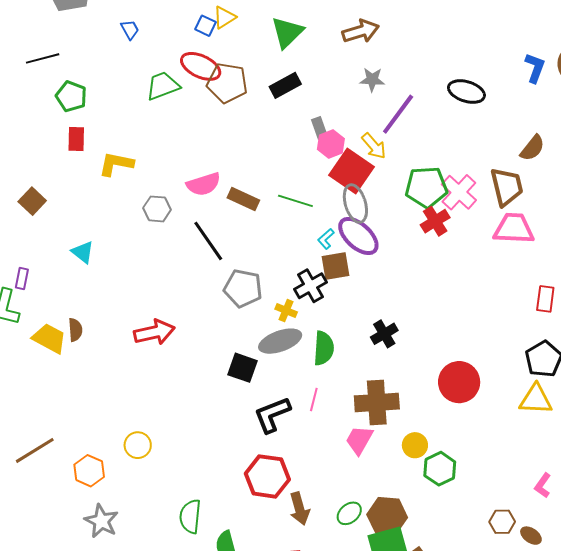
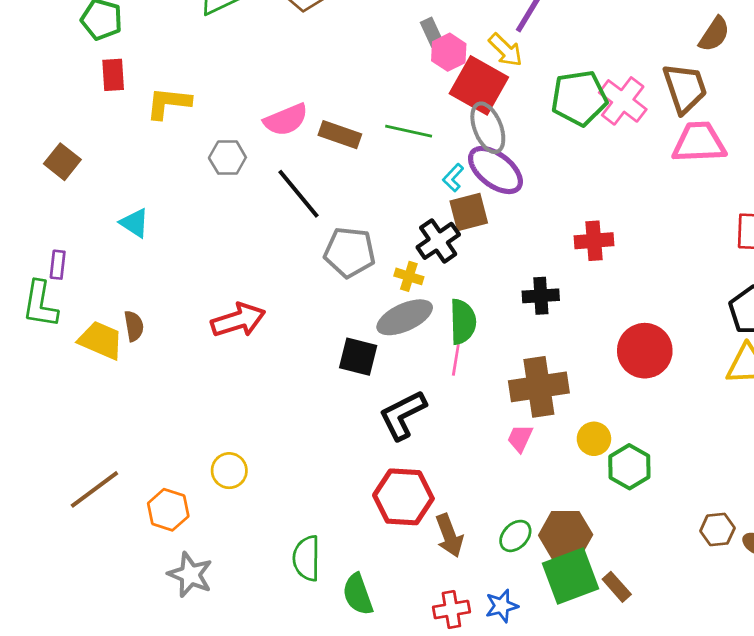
red cross: (435, 221) -> (594, 241), moved, turned 32
black cross: (384, 334) -> (541, 296), turned 32
pink line: (314, 400) -> (456, 360), moved
pink trapezoid: (359, 440) -> (520, 438), size x0.7

